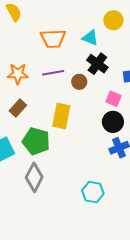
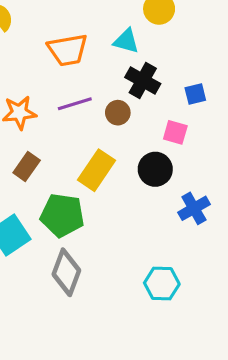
yellow rectangle: (61, 116) -> (96, 170), turned 30
black circle: (113, 122) -> (155, 169), moved

